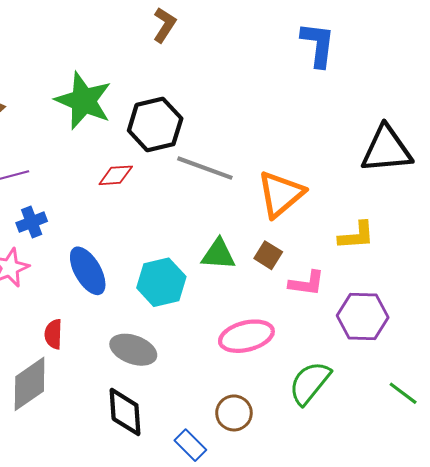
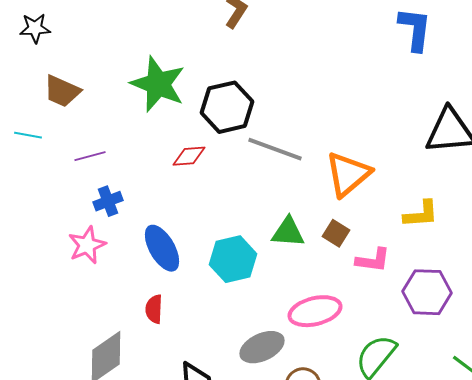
blue L-shape: (318, 45) -> (415, 29), moved
red semicircle: (53, 334) -> (154, 309), moved
gray ellipse: (133, 350) -> (262, 347), moved, turned -45

